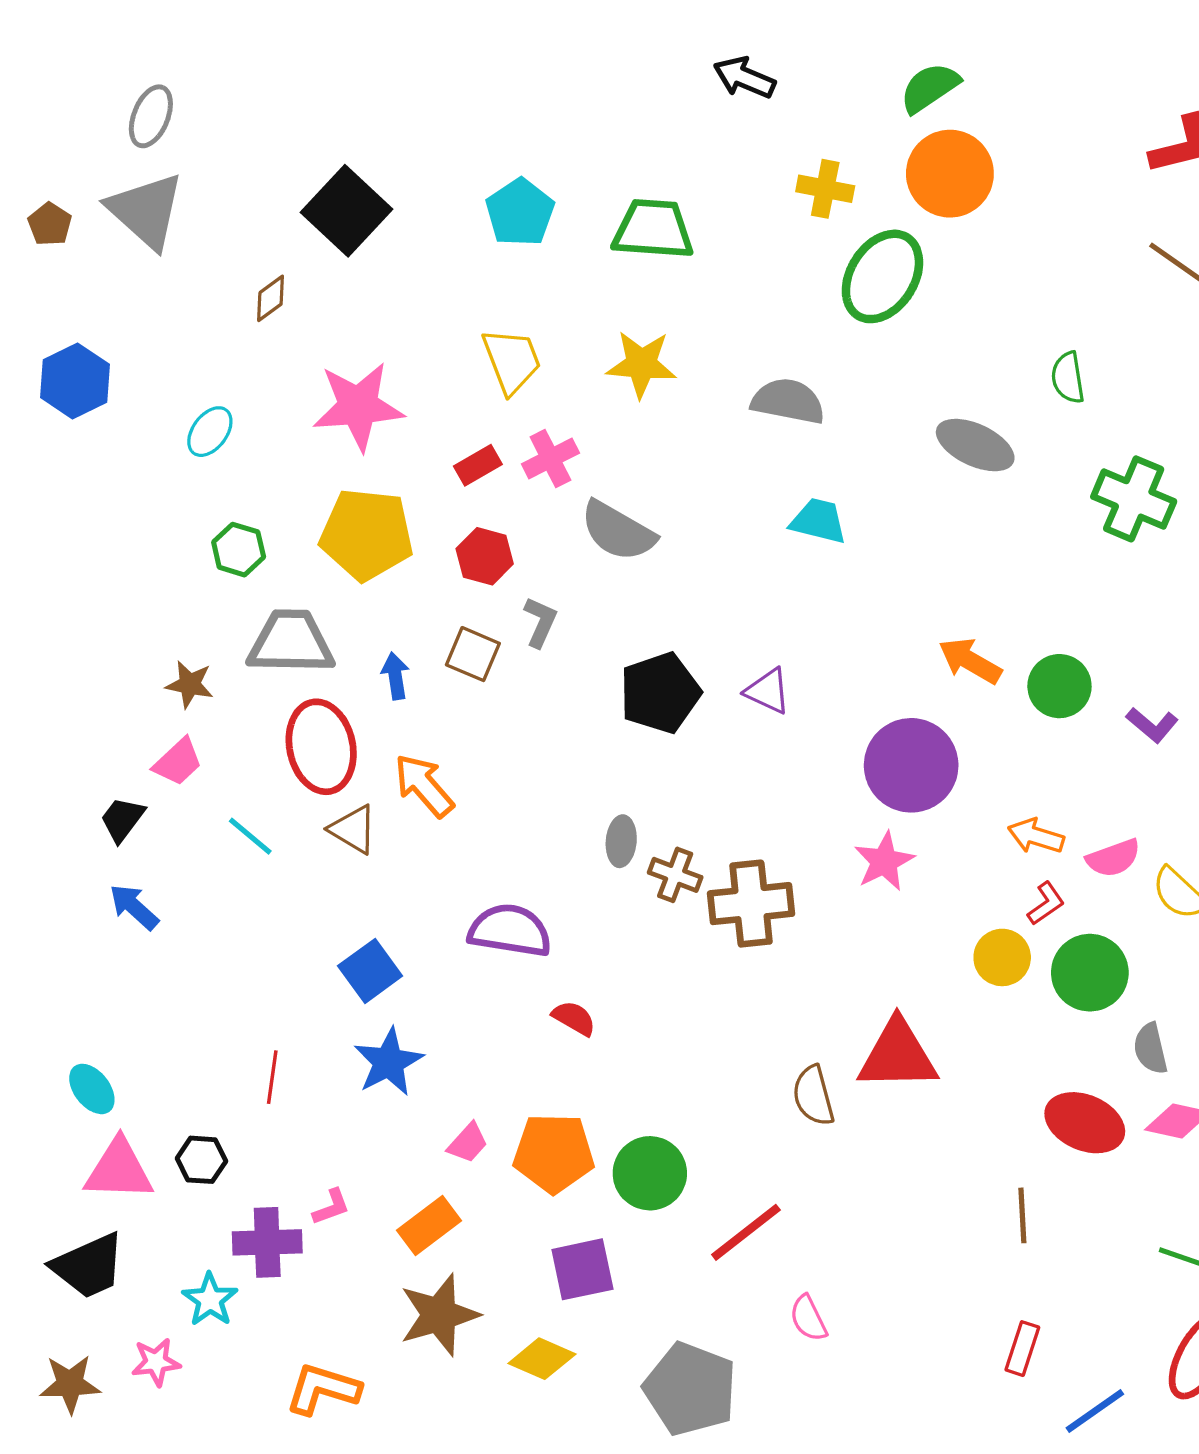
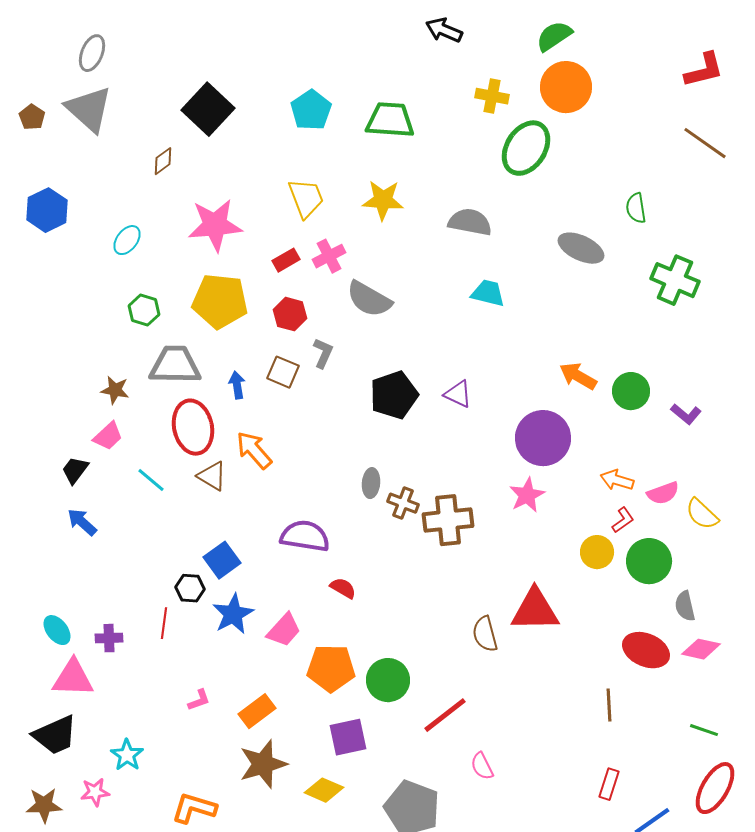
pink trapezoid: (468, 1143) -> (284, 630), moved, size x1.4
black hexagon: (201, 1160) -> (190, 588), moved
purple cross: (267, 1242) -> (109, 638), moved, size x0.7

